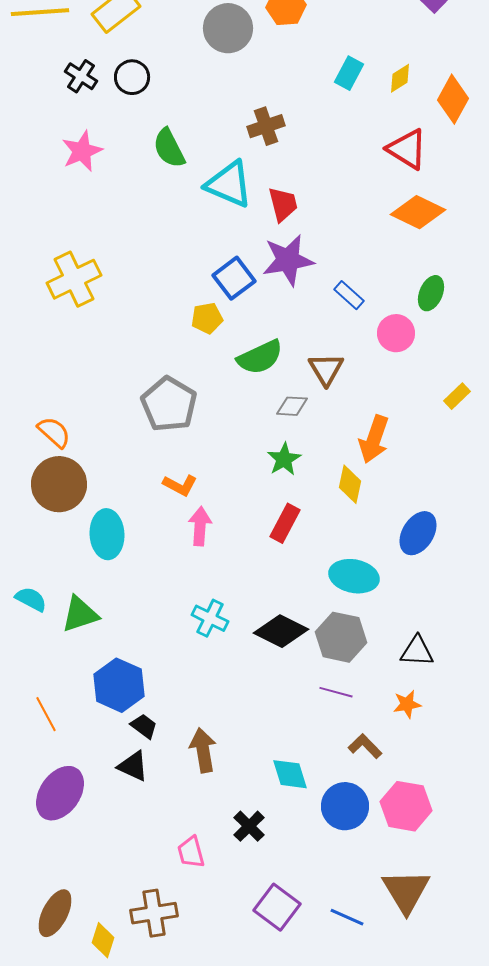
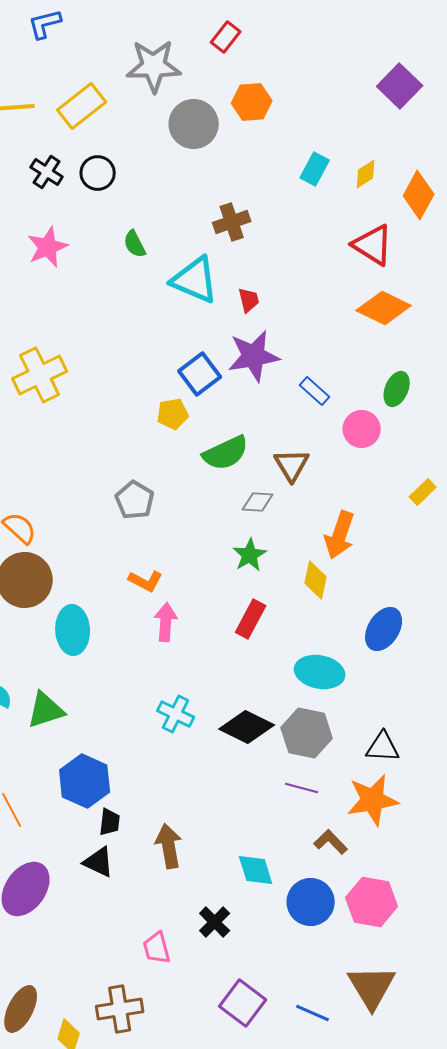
green semicircle: (169, 148) -> (135, 244), size x0.7
red trapezoid: (283, 204) -> (249, 300), size x0.7
gray pentagon: (169, 404) -> (135, 500), size x0.7
orange star: (407, 704) -> (373, 800), size x1.8
black trapezoid: (144, 726) -> (110, 822), turned 60

